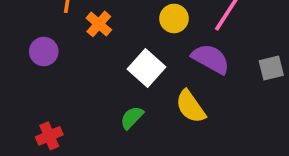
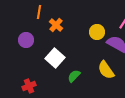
yellow circle: (174, 18) -> (97, 32), moved
white square: (146, 68) -> (55, 58), moved

